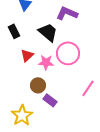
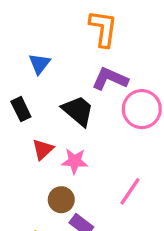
pink circle: (68, 53) -> (142, 109), moved
pink line: (88, 88) -> (130, 191), moved

